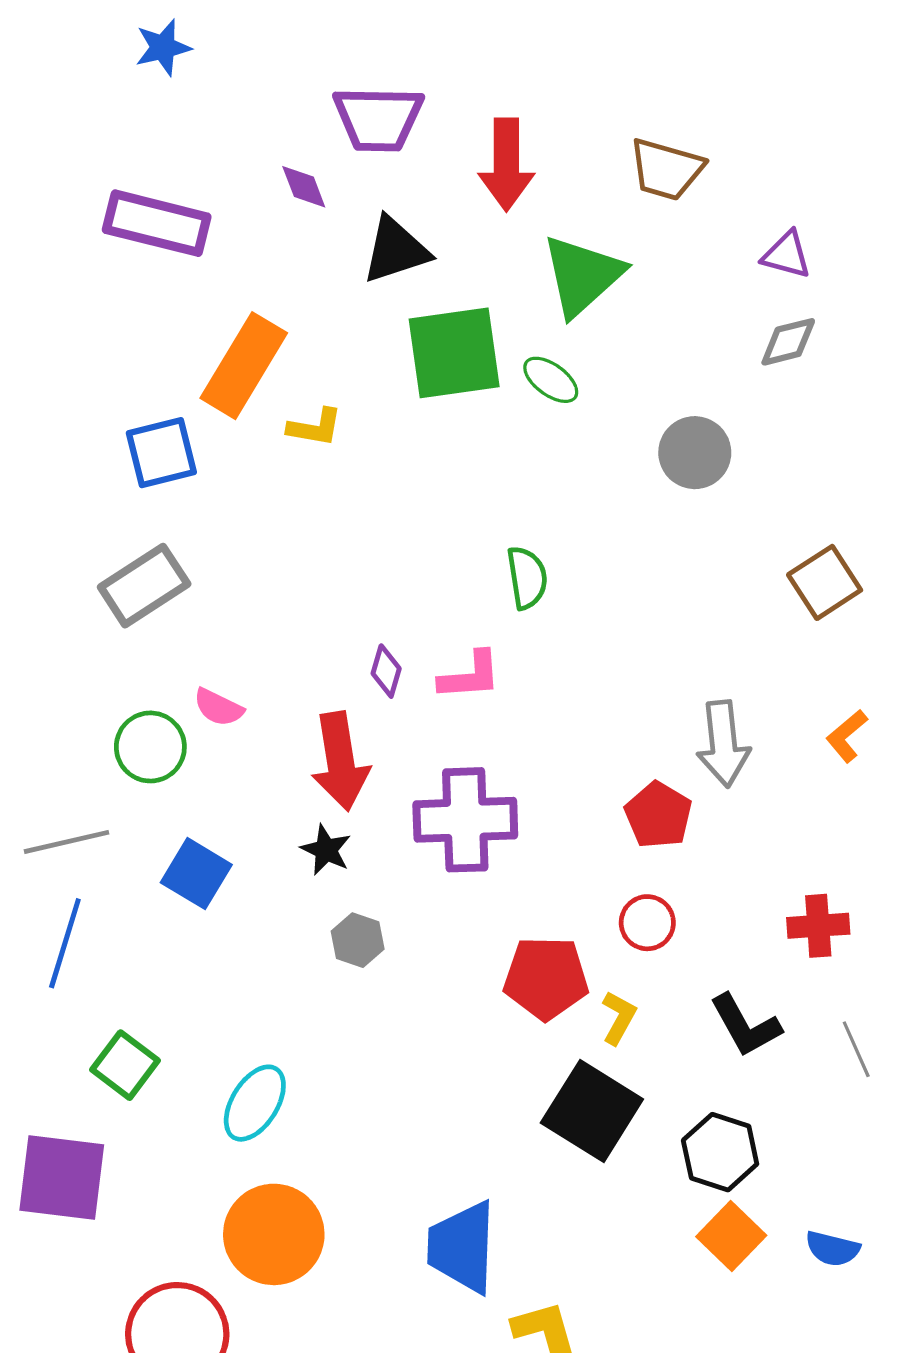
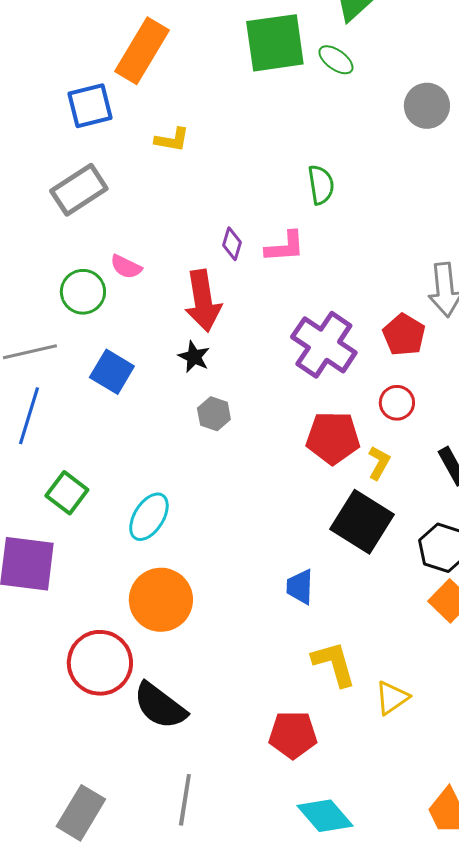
yellow L-shape: (315, 427) -> (172, 140), moved
purple cross: (465, 820) -> (324, 345), moved, turned 36
blue trapezoid: (462, 1247) -> (300, 587), moved, size x0.6

